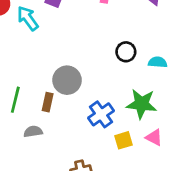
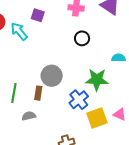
black circle: (126, 52) -> (82, 38), moved
green star: (142, 104) -> (97, 80), moved
yellow square: (124, 140) -> (97, 118), size x1.5

